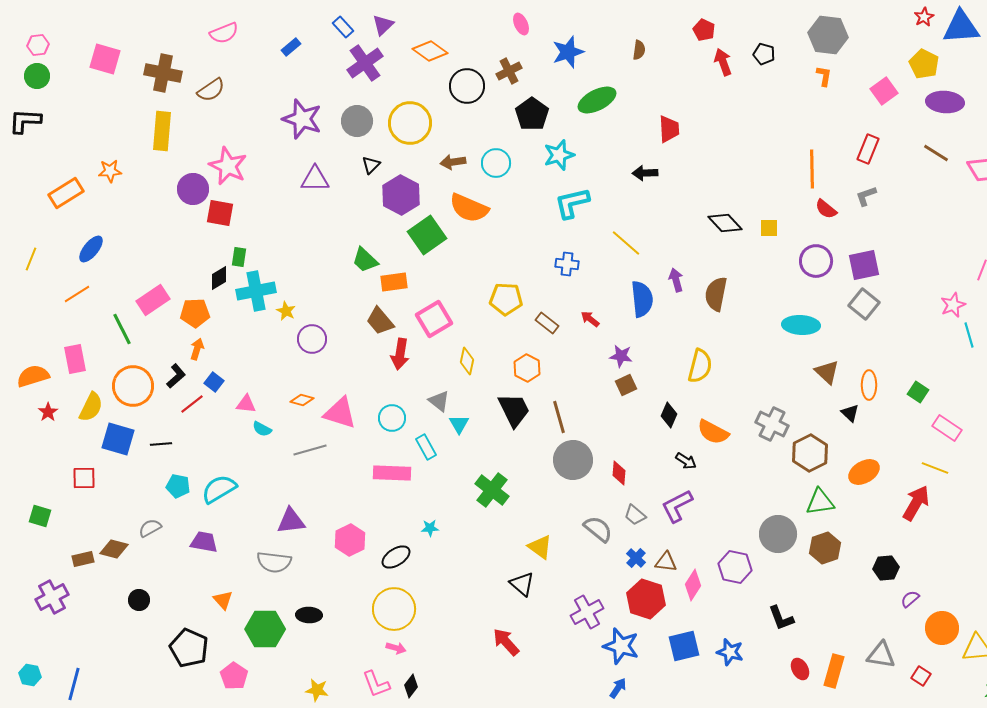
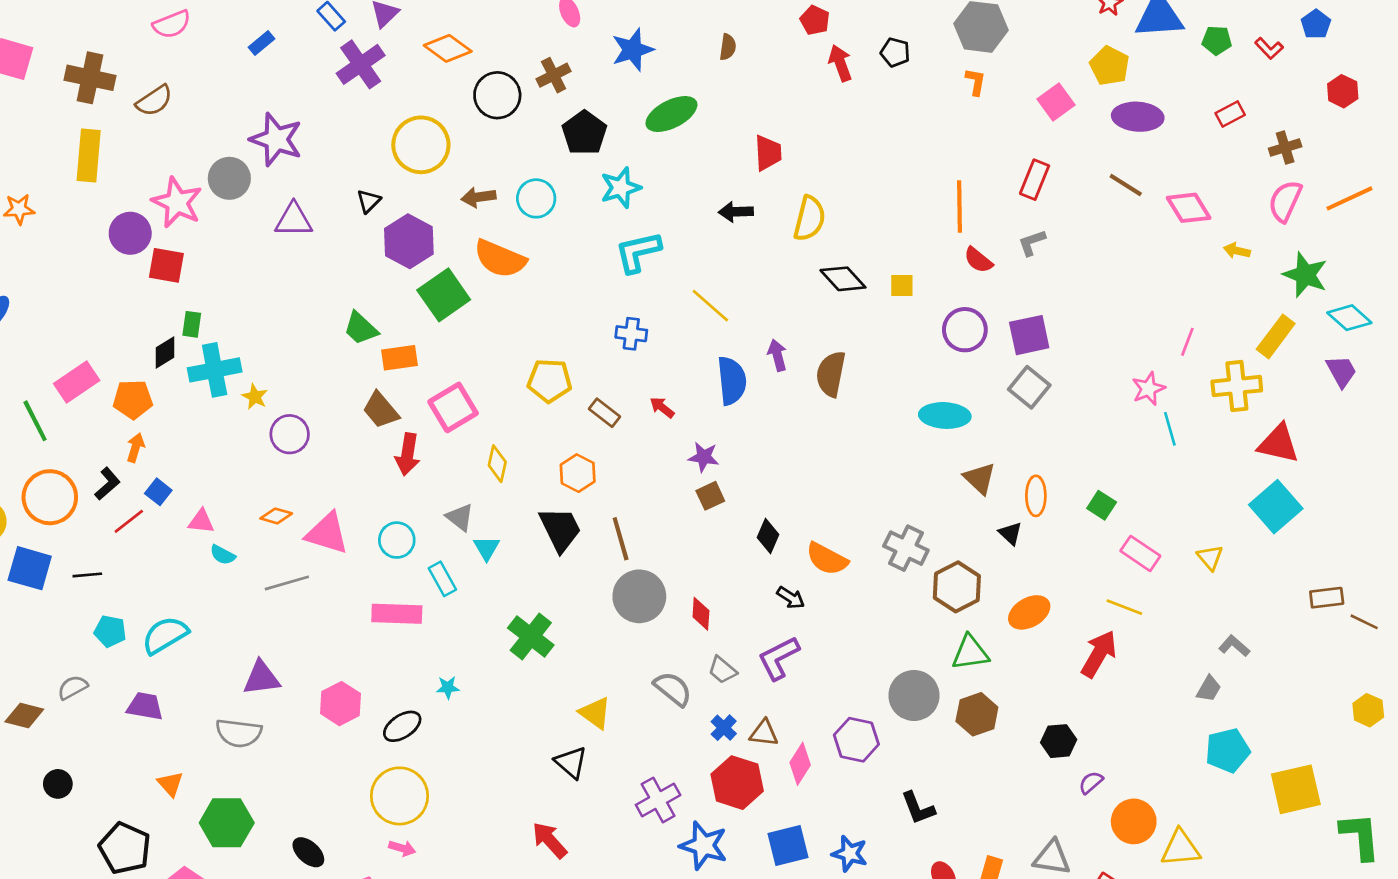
gray circle: (357, 121) -> (229, 178), moved
yellow semicircle: (700, 366) -> (809, 219), moved
black ellipse: (309, 615) -> (308, 852), moved, turned 40

